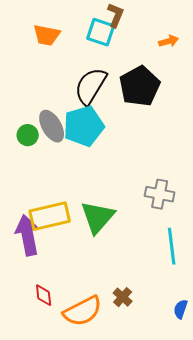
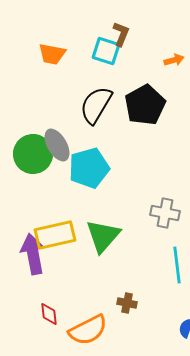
cyan pentagon: (84, 126) -> (89, 168), moved
green circle: (28, 135) -> (33, 154), size x1.8
brown cross: (123, 297) -> (127, 303), moved, turned -30

